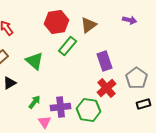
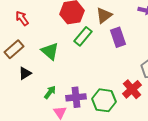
purple rectangle: (105, 61) -> (118, 37), moved
red cross: (107, 88) -> (132, 89), moved

